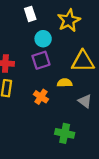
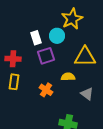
white rectangle: (30, 14) -> (36, 38), moved
cyan circle: (43, 39) -> (57, 36), moved

